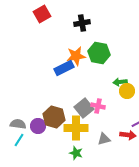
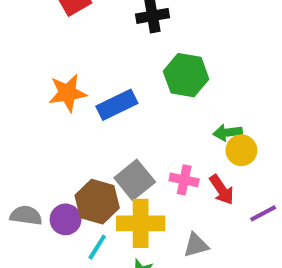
orange star: (76, 56) -> (68, 93), moved
gray square: (84, 108) -> (135, 180), moved
red arrow: (128, 135) -> (222, 190), moved, turned 49
cyan line: (19, 140) -> (97, 247), moved

